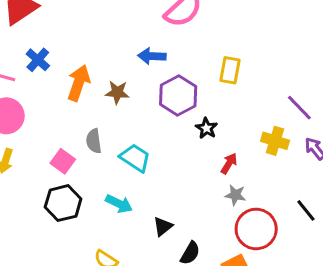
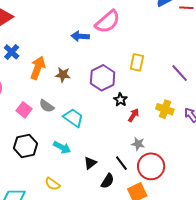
blue arrow: (152, 56) -> (80, 36), moved
purple line: (299, 108) -> (180, 73), moved
gray semicircle: (94, 141) -> (47, 106), turned -49
pink square: (63, 161) -> (24, 110), moved
red arrow: (229, 163) -> (133, 115), moved
black line: (306, 210) -> (121, 163), moved

